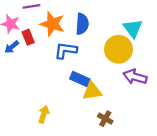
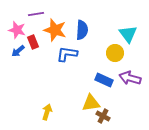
yellow circle: (118, 49) -> (115, 53), size x0.7
blue rectangle: (80, 79) -> (104, 80), moved
yellow triangle: (92, 91) -> (91, 103), moved

